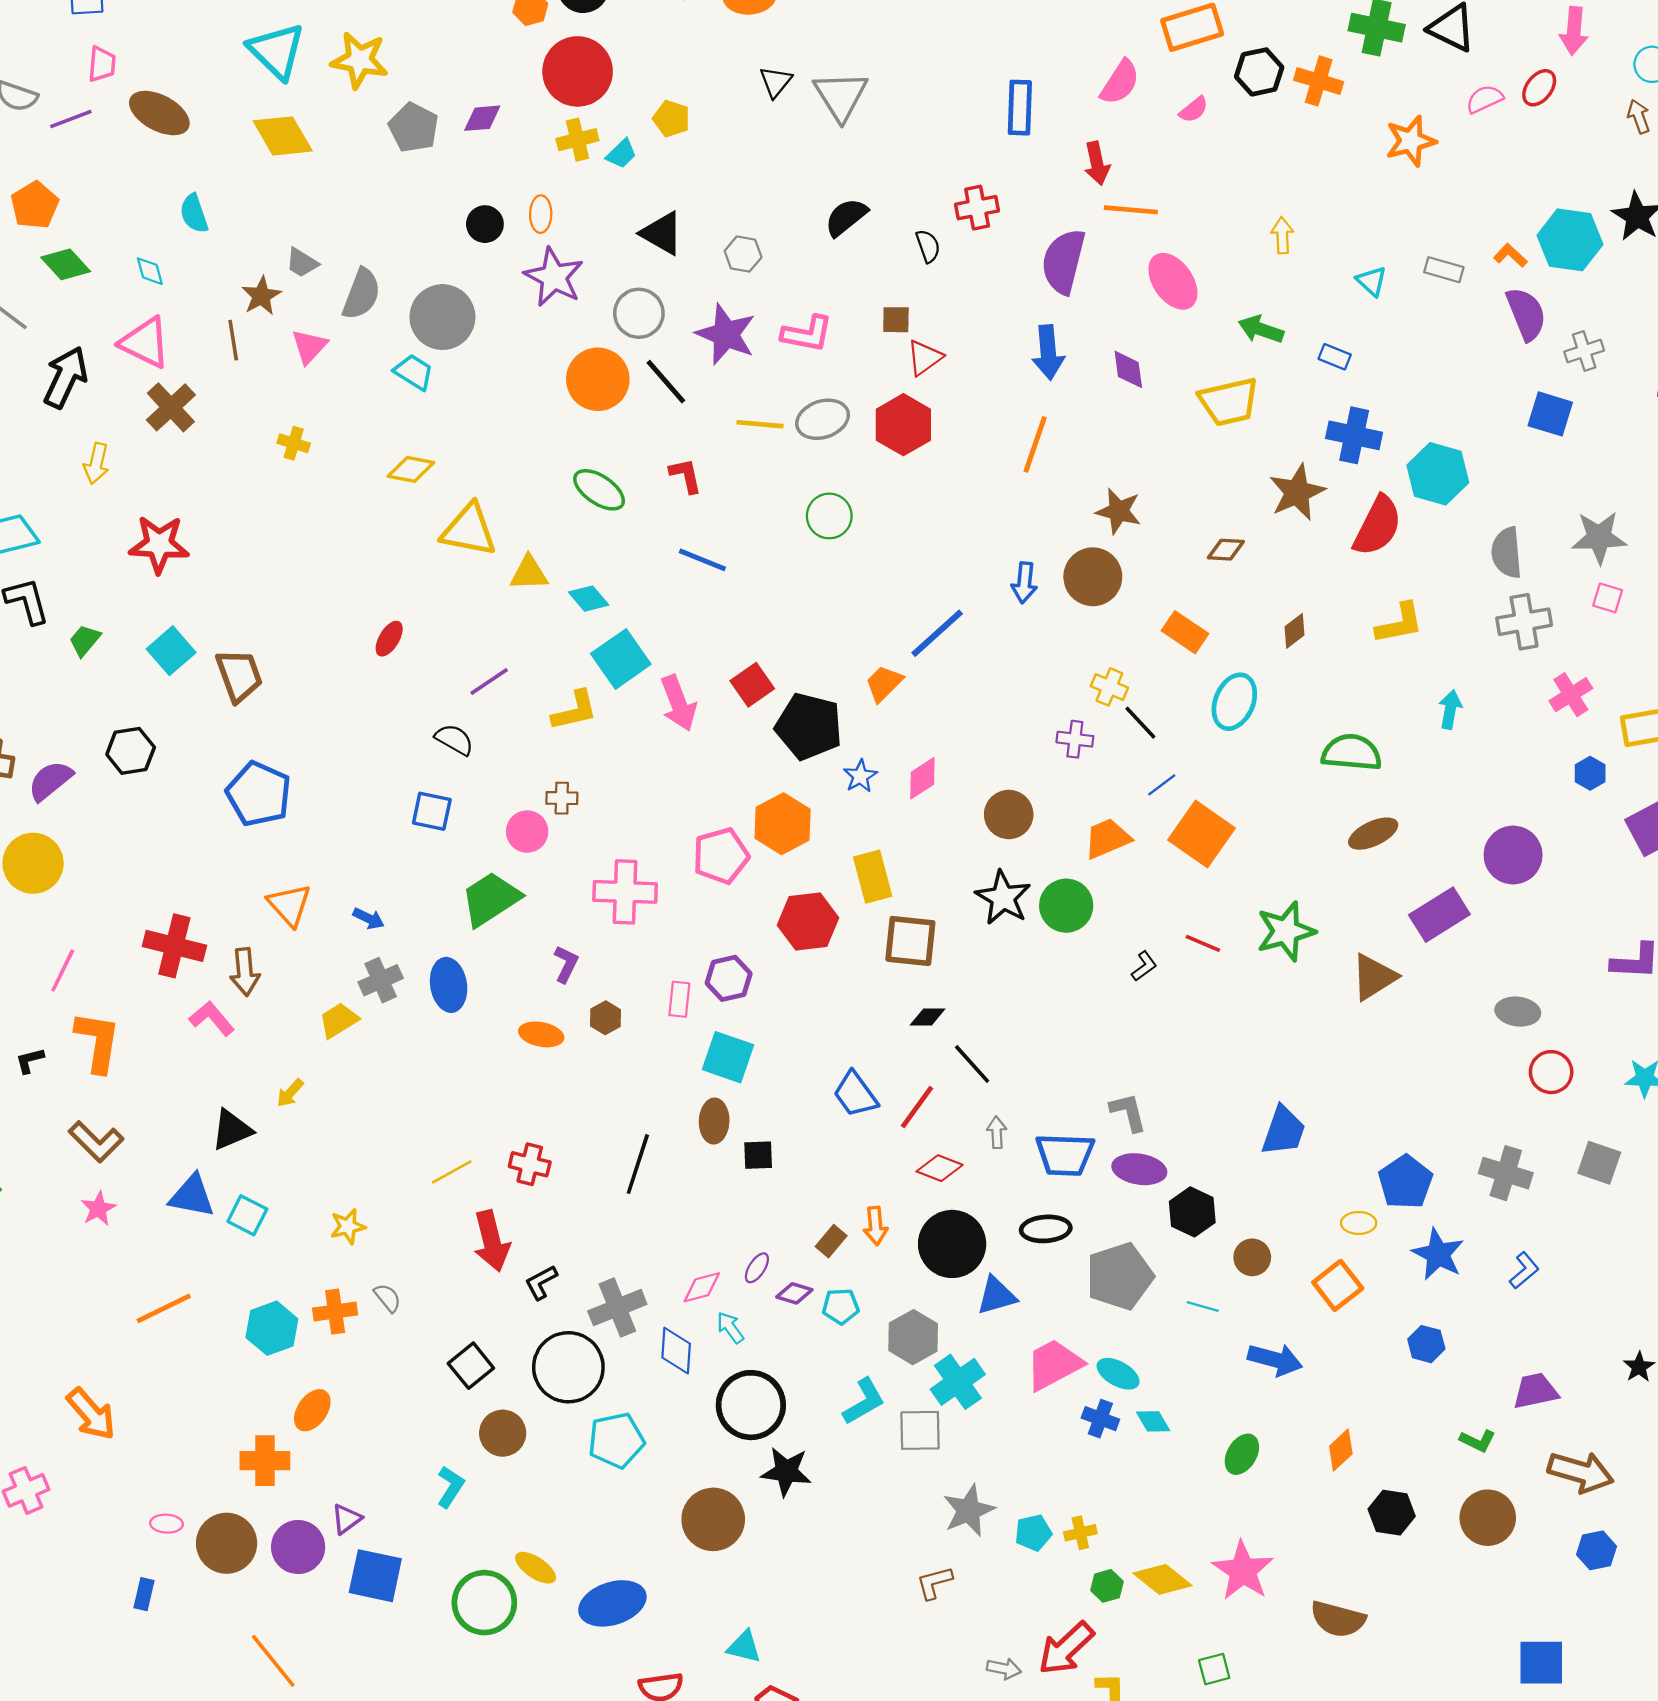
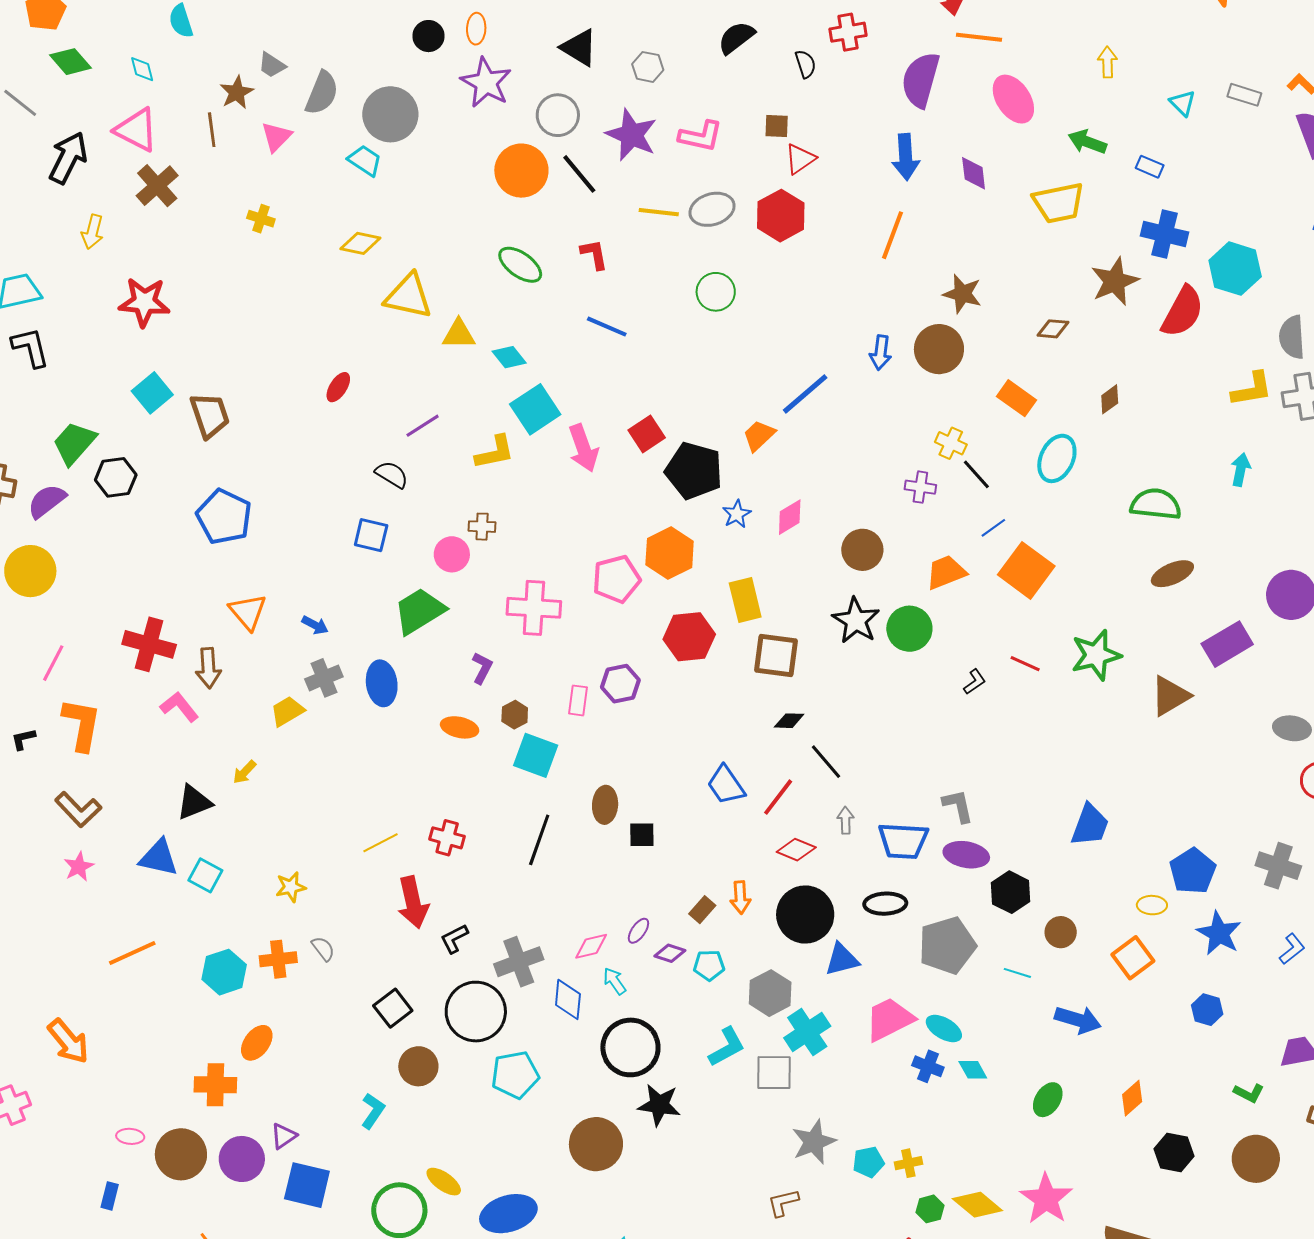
yellow L-shape: (1399, 623) -> (1252, 389), moved
green trapezoid: (85, 640) -> (74, 443), moved, size x1.6
cyan square: (728, 1057) -> (536, 755), moved

